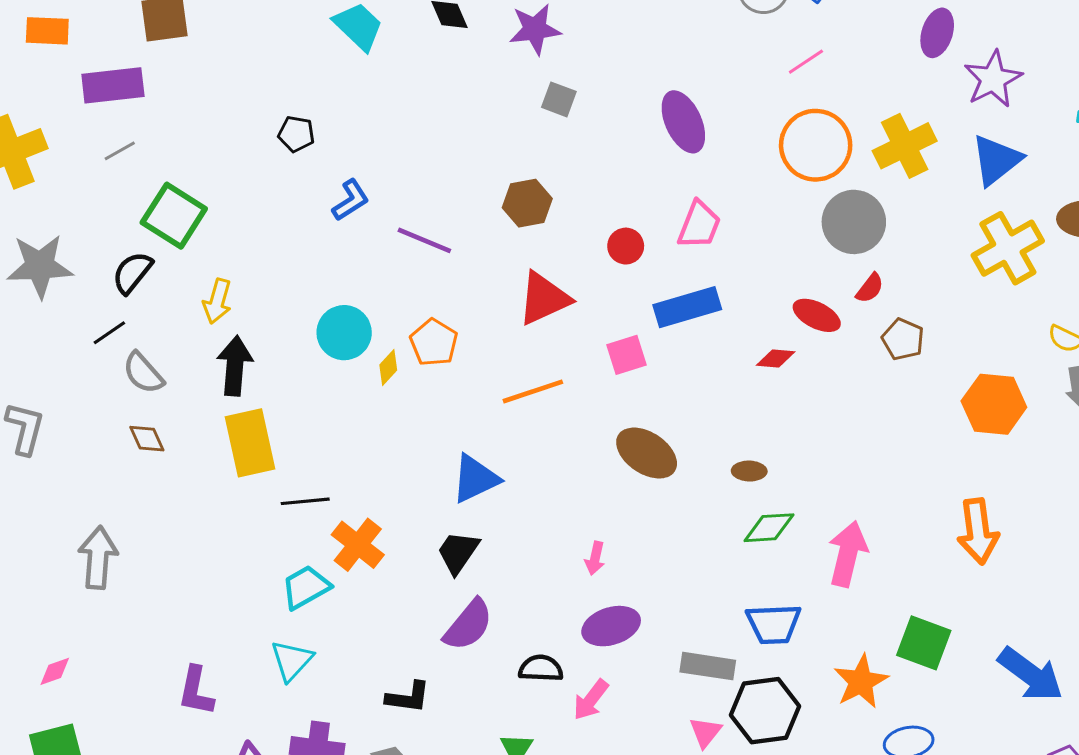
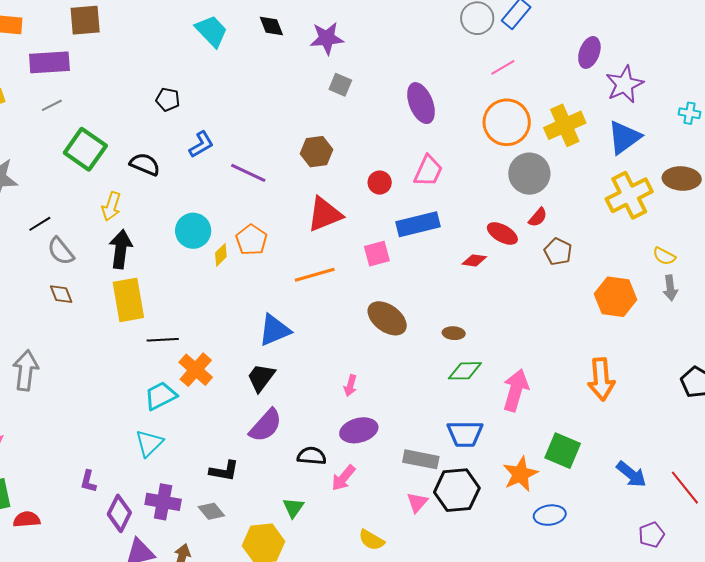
black semicircle: (132, 273) -> (145, 164), moved, turned 72
blue arrow: (1031, 674) -> (631, 474), size x0.7
purple L-shape: (196, 691) -> (88, 481), moved, size x0.7

